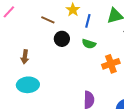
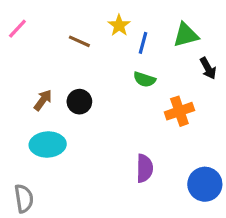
black circle: (62, 39) -> (79, 102), moved
brown arrow: (25, 57) -> (43, 100), turned -152

